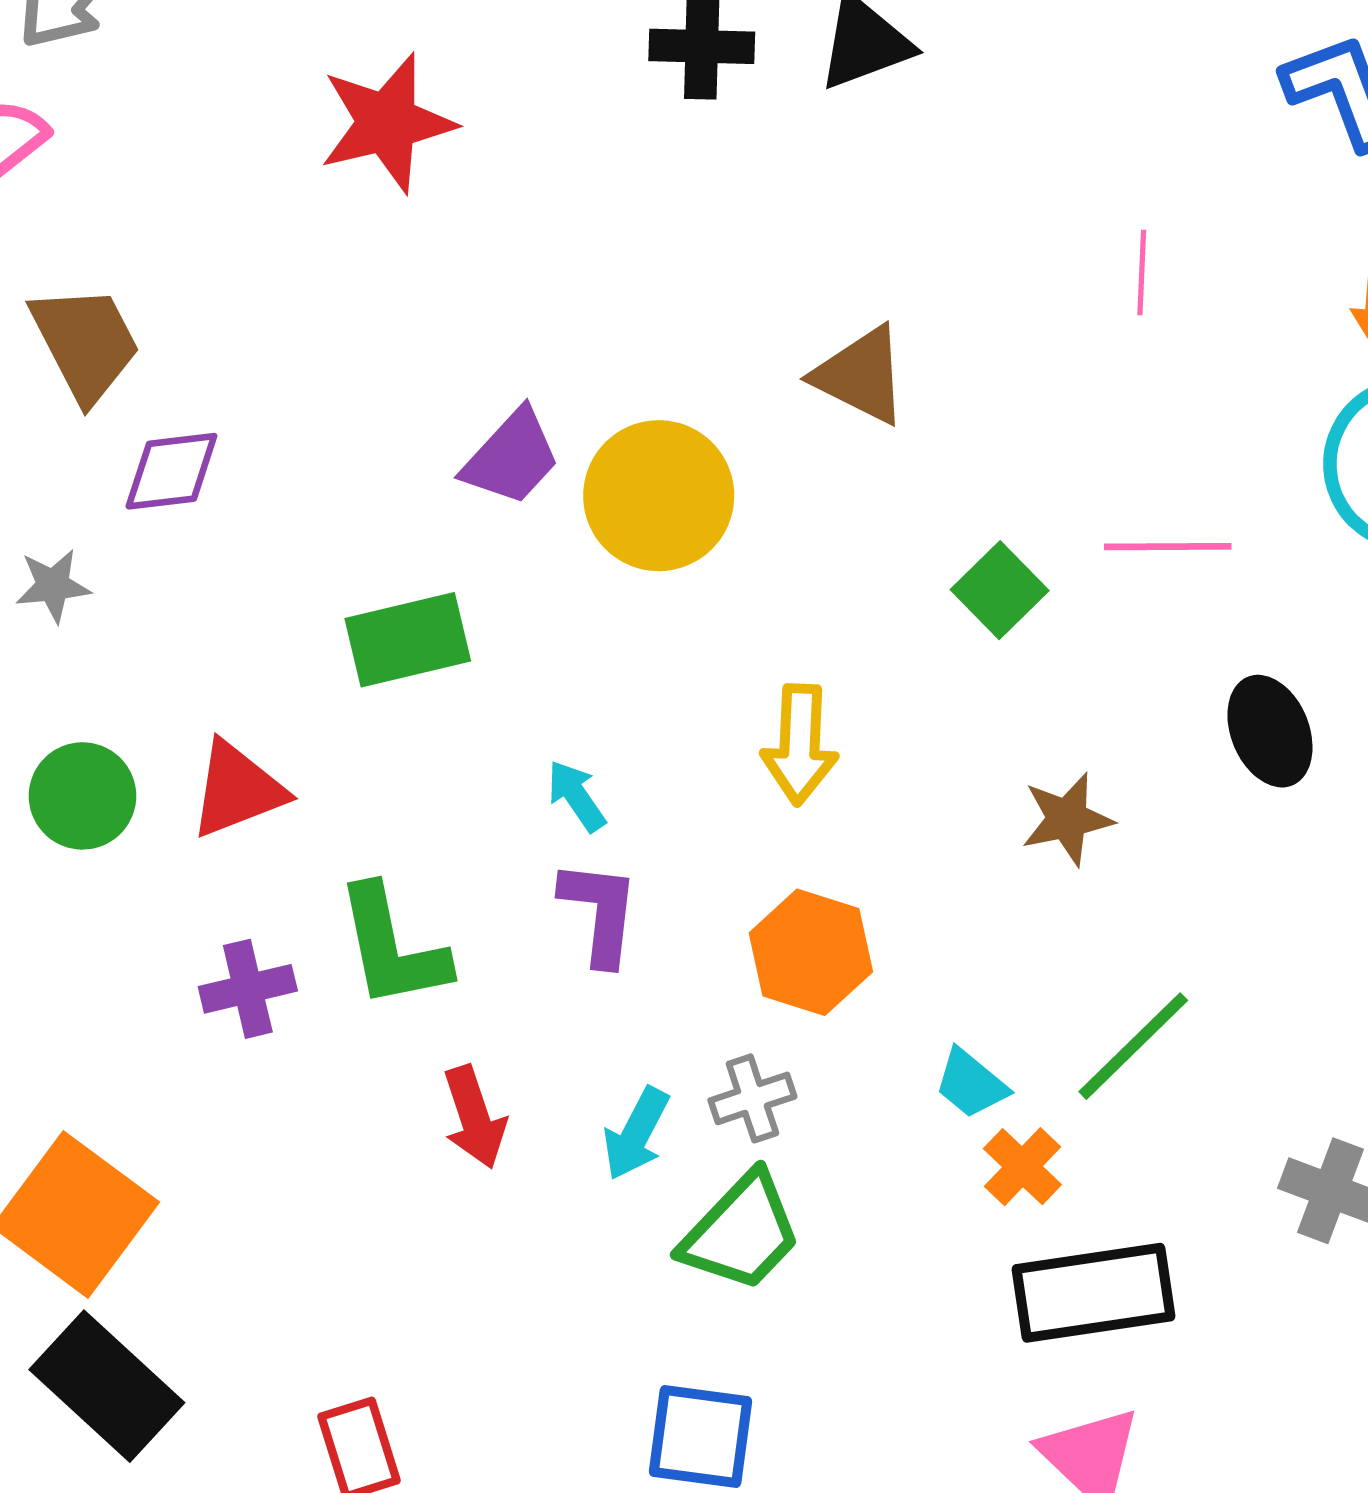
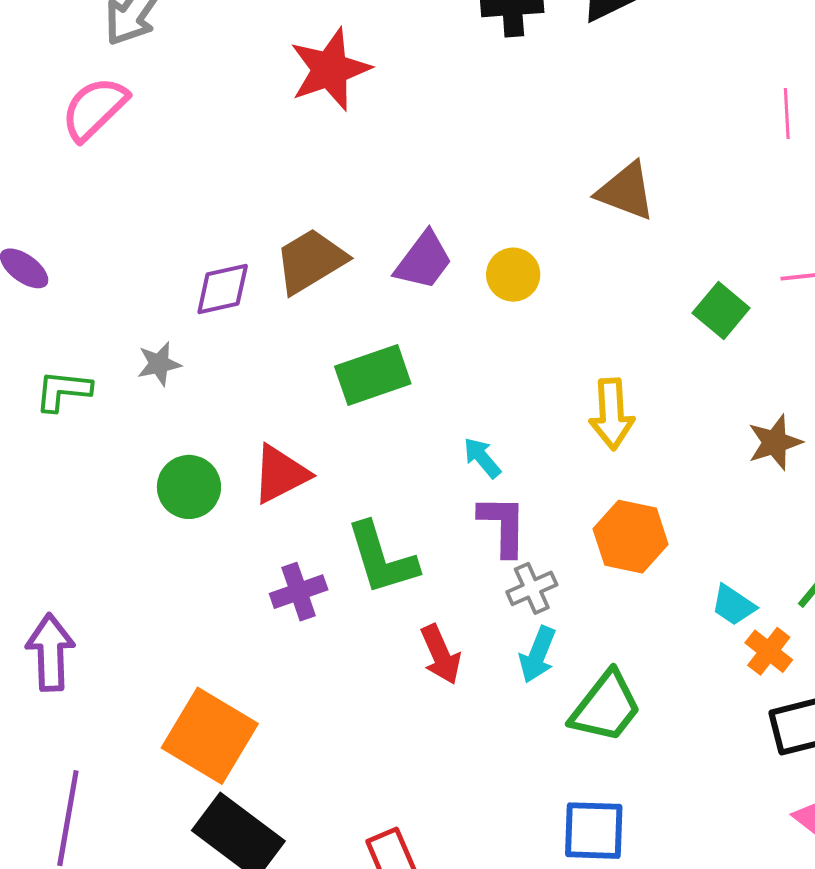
brown trapezoid: (85, 343) -> (311, 261), moved, turned -88
yellow circle: (659, 496) -> (513, 275), size x0.6
gray cross: (752, 1098) -> (532, 588), moved

